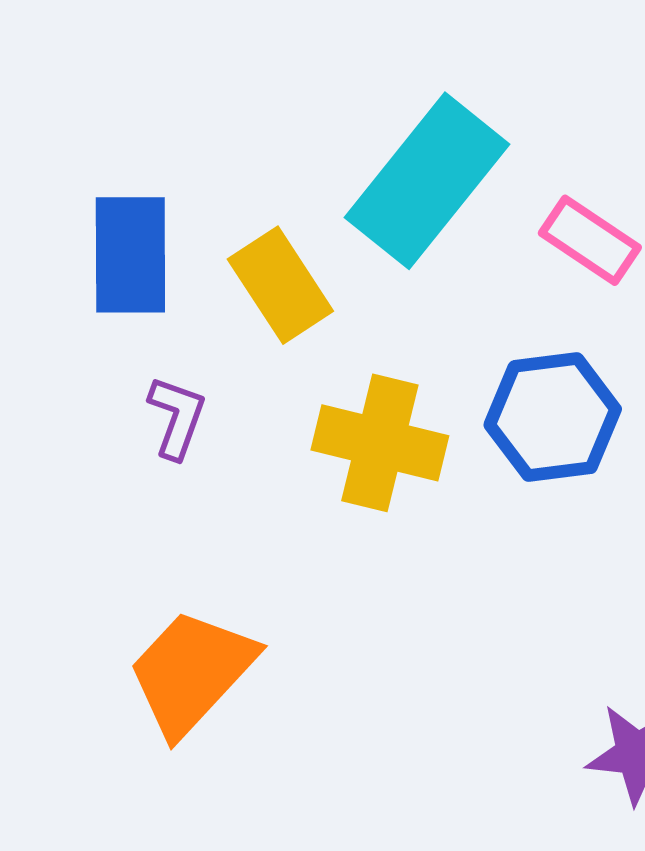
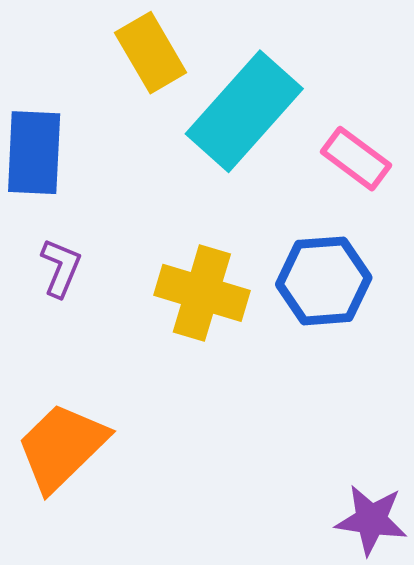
yellow rectangle: (280, 285) -> (151, 53), moved

